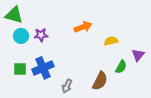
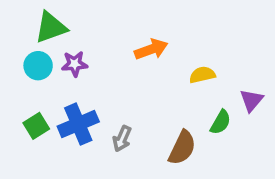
green triangle: (14, 15) -> (51, 27), moved, turned -36
green square: (20, 69) -> (36, 126), turned -32
gray arrow: (67, 86) -> (122, 139), moved

